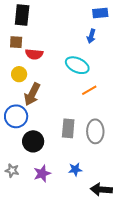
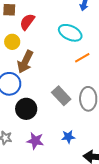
red semicircle: (34, 54) -> (27, 22), turned 120
gray rectangle: (68, 128) -> (61, 96), turned -48
purple star: (42, 174) -> (35, 141), turned 30

